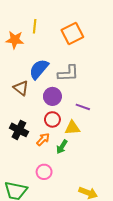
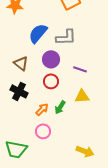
brown triangle: (21, 88) -> (21, 63), moved
yellow triangle: (72, 128) -> (82, 96), moved
orange arrow: (43, 139) -> (42, 109), moved

